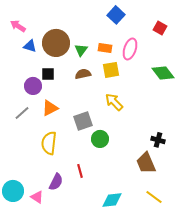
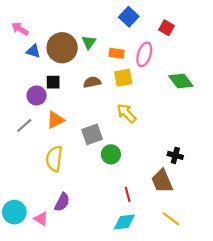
red square: (160, 28) -> (166, 28), moved
green triangle: (81, 50) -> (89, 42), moved
red line: (80, 171) -> (128, 194), moved

